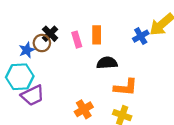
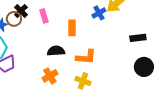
orange rectangle: (97, 35) -> (72, 28), moved
black semicircle: (107, 63) -> (56, 51), moved

